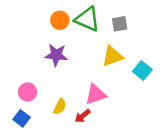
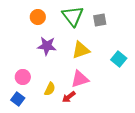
green triangle: (87, 19) -> (73, 16), turned 30
orange circle: (60, 20) -> (38, 17), moved
yellow triangle: (112, 56) -> (81, 50), moved

